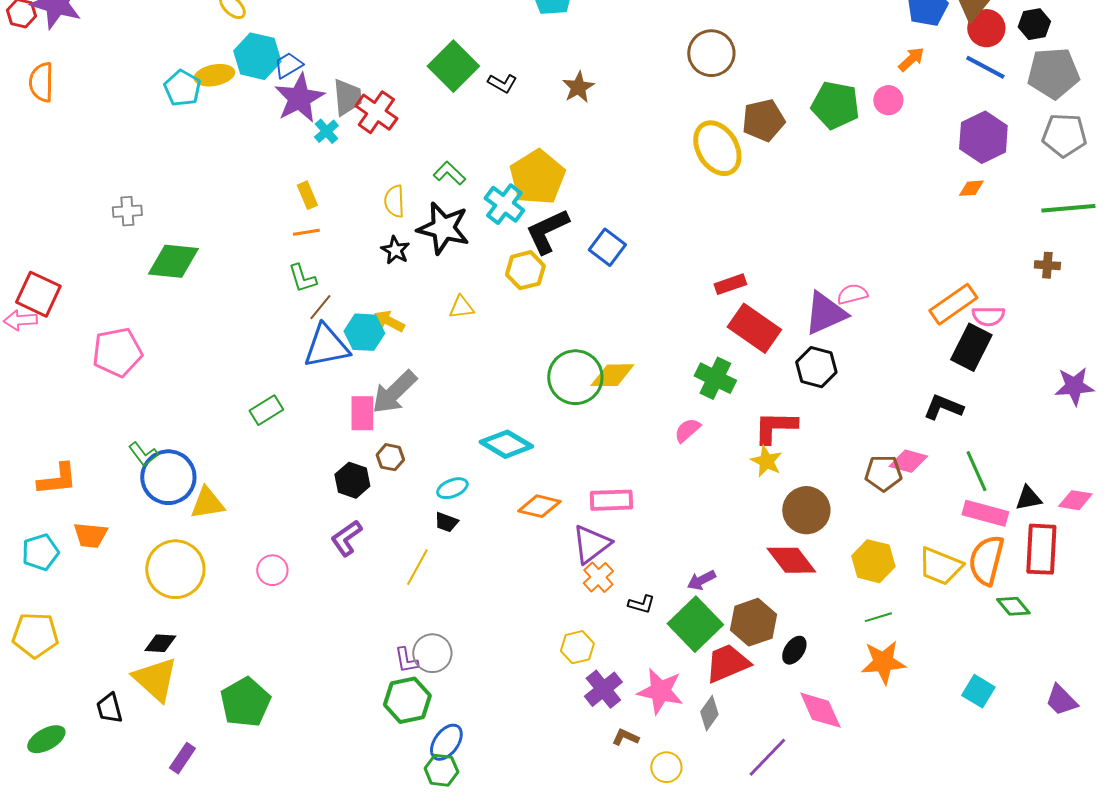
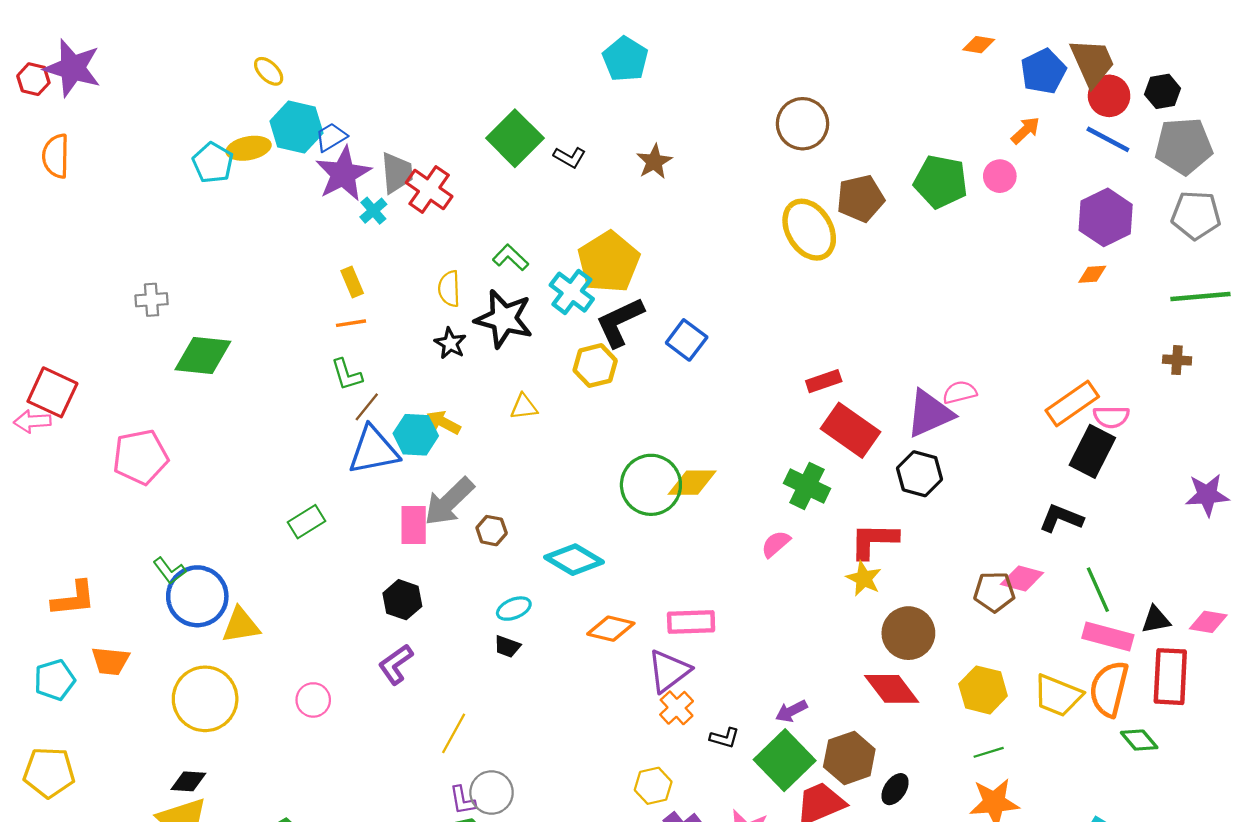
brown hexagon: (390, 457) -> (492, 531), moved
yellow line: (417, 567) -> (454, 733), moved

